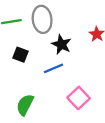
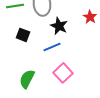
pink square: (79, 98) -> (63, 73), moved

